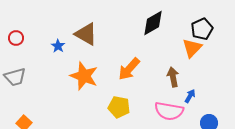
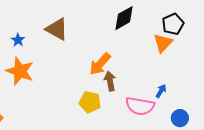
blue star: (58, 46) -> (18, 40), moved
orange star: (84, 76) -> (20, 71), moved
brown arrow: (173, 77) -> (110, 81), moved

